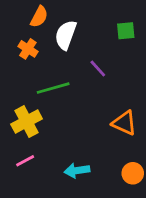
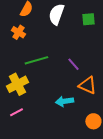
white semicircle: (66, 35) -> (56, 14), moved
purple line: (98, 68) -> (73, 64), moved
cyan arrow: (77, 170) -> (64, 101), moved

